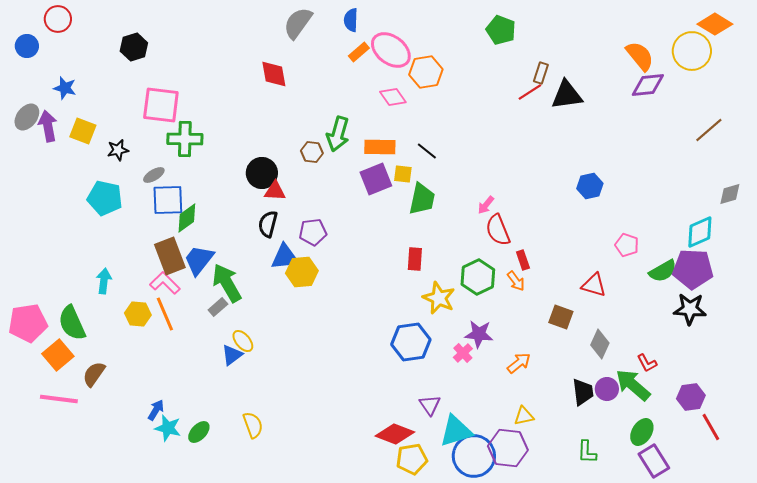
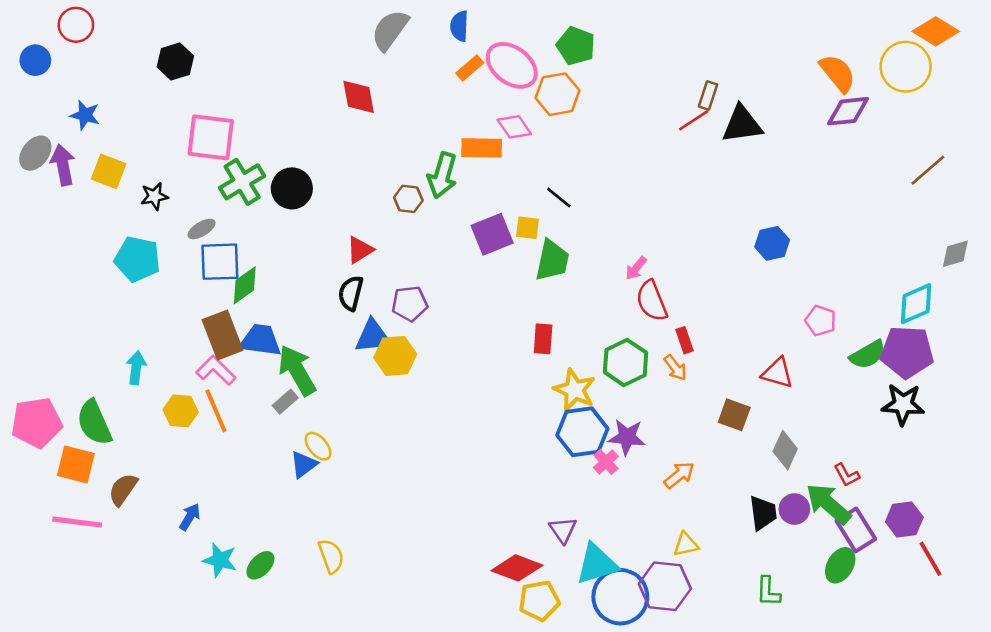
green pentagon: (501, 30) -> (576, 46), moved
green cross: (185, 139) -> (242, 182), turned -32
orange rectangle: (380, 147) -> (482, 148), moved
black circle: (262, 173) -> (292, 188), moved
red triangle: (275, 191) -> (360, 250), turned -35
blue trapezoid: (199, 260) -> (260, 340), turned 60
blue hexagon: (411, 342) -> (582, 432), moved
orange square: (58, 355) -> (76, 465), turned -36
blue arrow: (156, 410) -> (190, 517), moved
purple rectangle: (654, 461) -> (856, 530), moved

